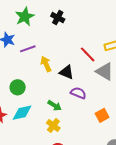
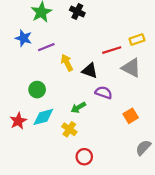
red line: (88, 54) -> (112, 50), turned -60
green arrow: (55, 106) -> (78, 108), turned 120
yellow cross: (53, 126) -> (69, 129), moved

